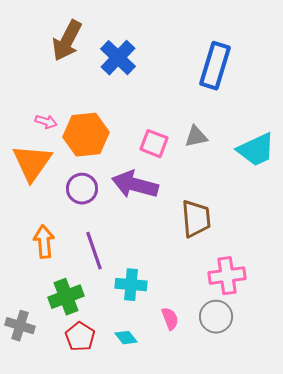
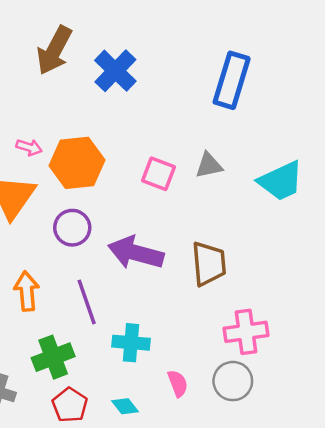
purple arrow: (135, 185) -> (136, 253), moved

